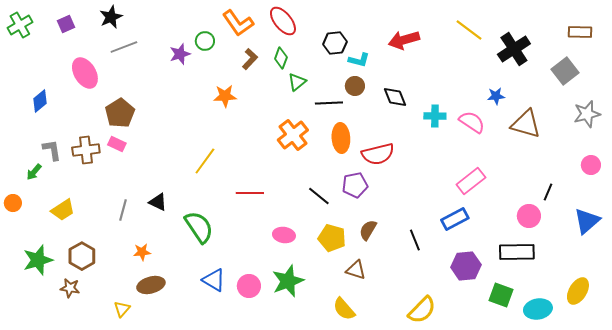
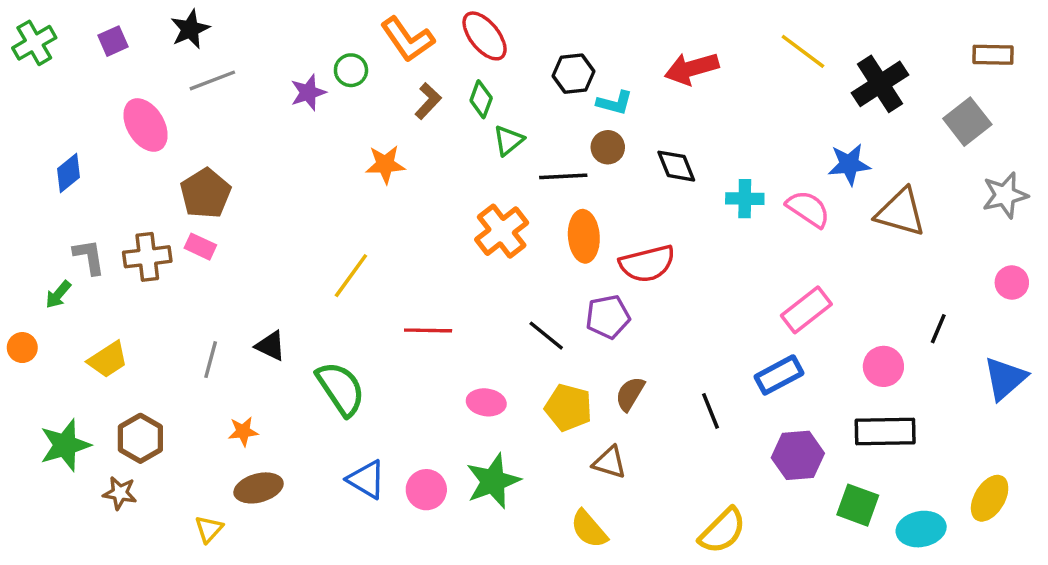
blue star: (496, 96) -> (849, 164), size x1.4
pink circle: (529, 216) -> (883, 366), moved

